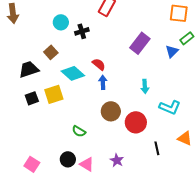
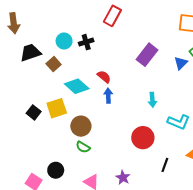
cyan circle: (61, 22) -> (64, 41), moved
black trapezoid: (29, 69) -> (30, 53), moved
black square: (32, 98) -> (34, 112), turned -32
brown circle: (111, 111) -> (81, 126), moved
black line: (157, 148) -> (165, 165), turned 32
black circle: (68, 159) -> (56, 170), moved

